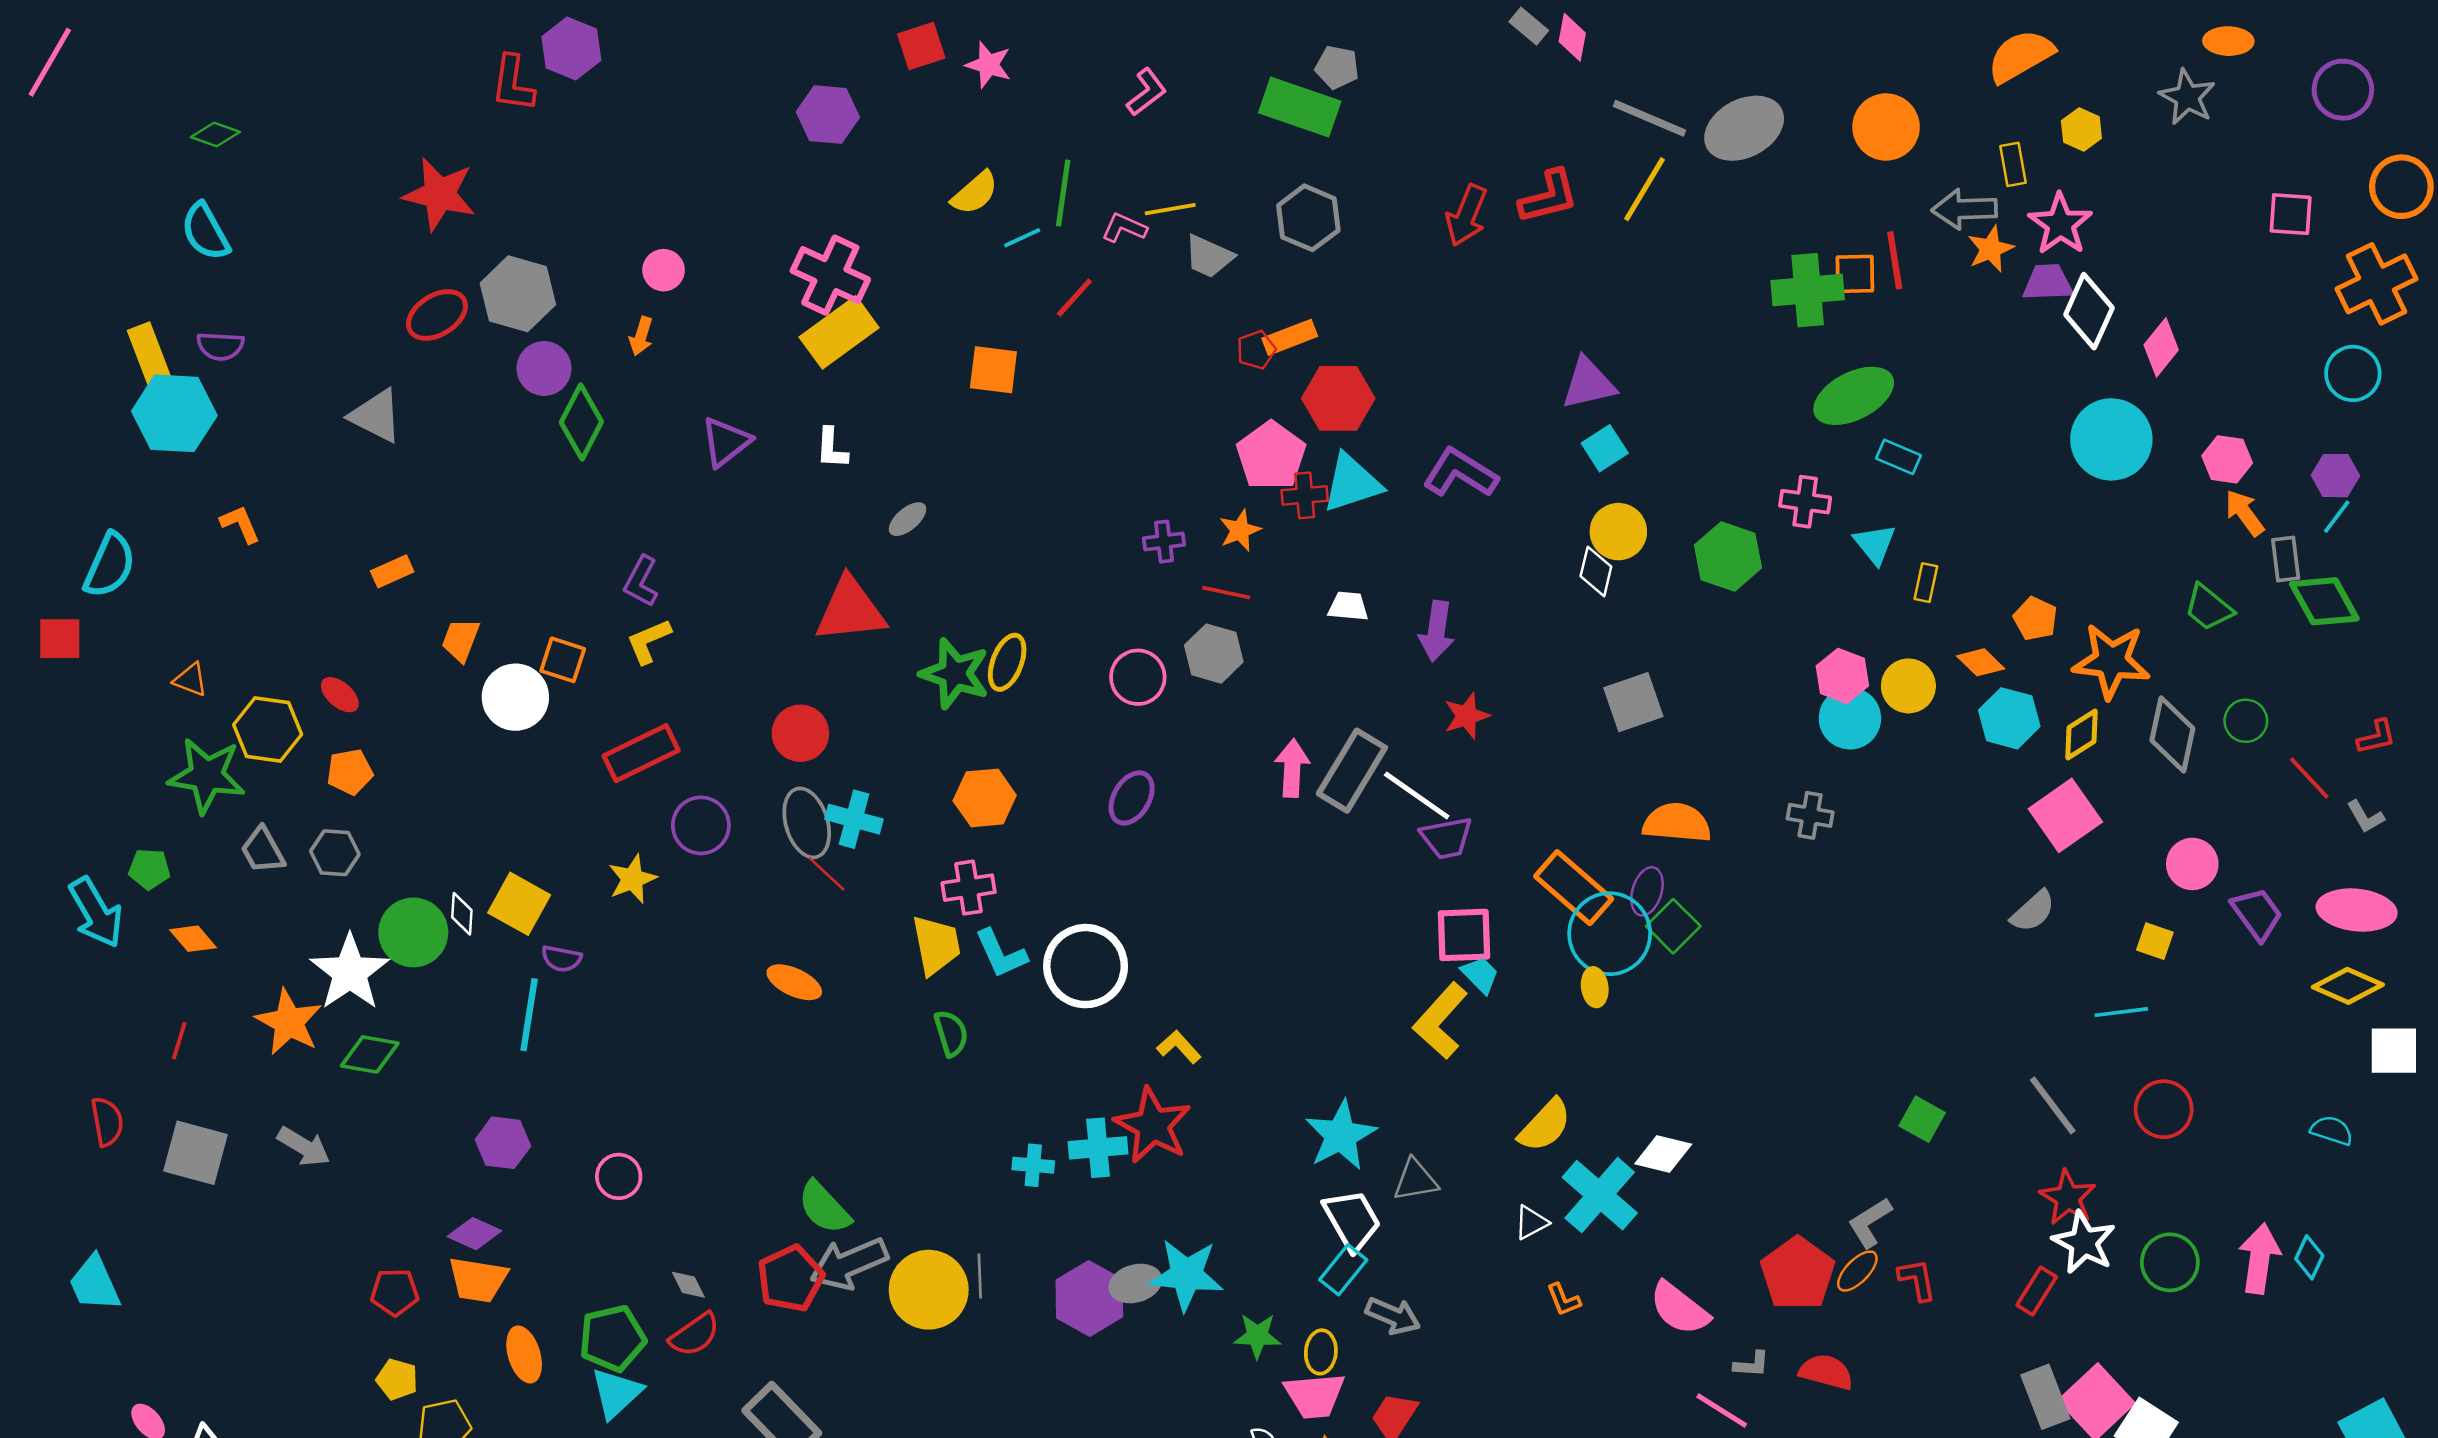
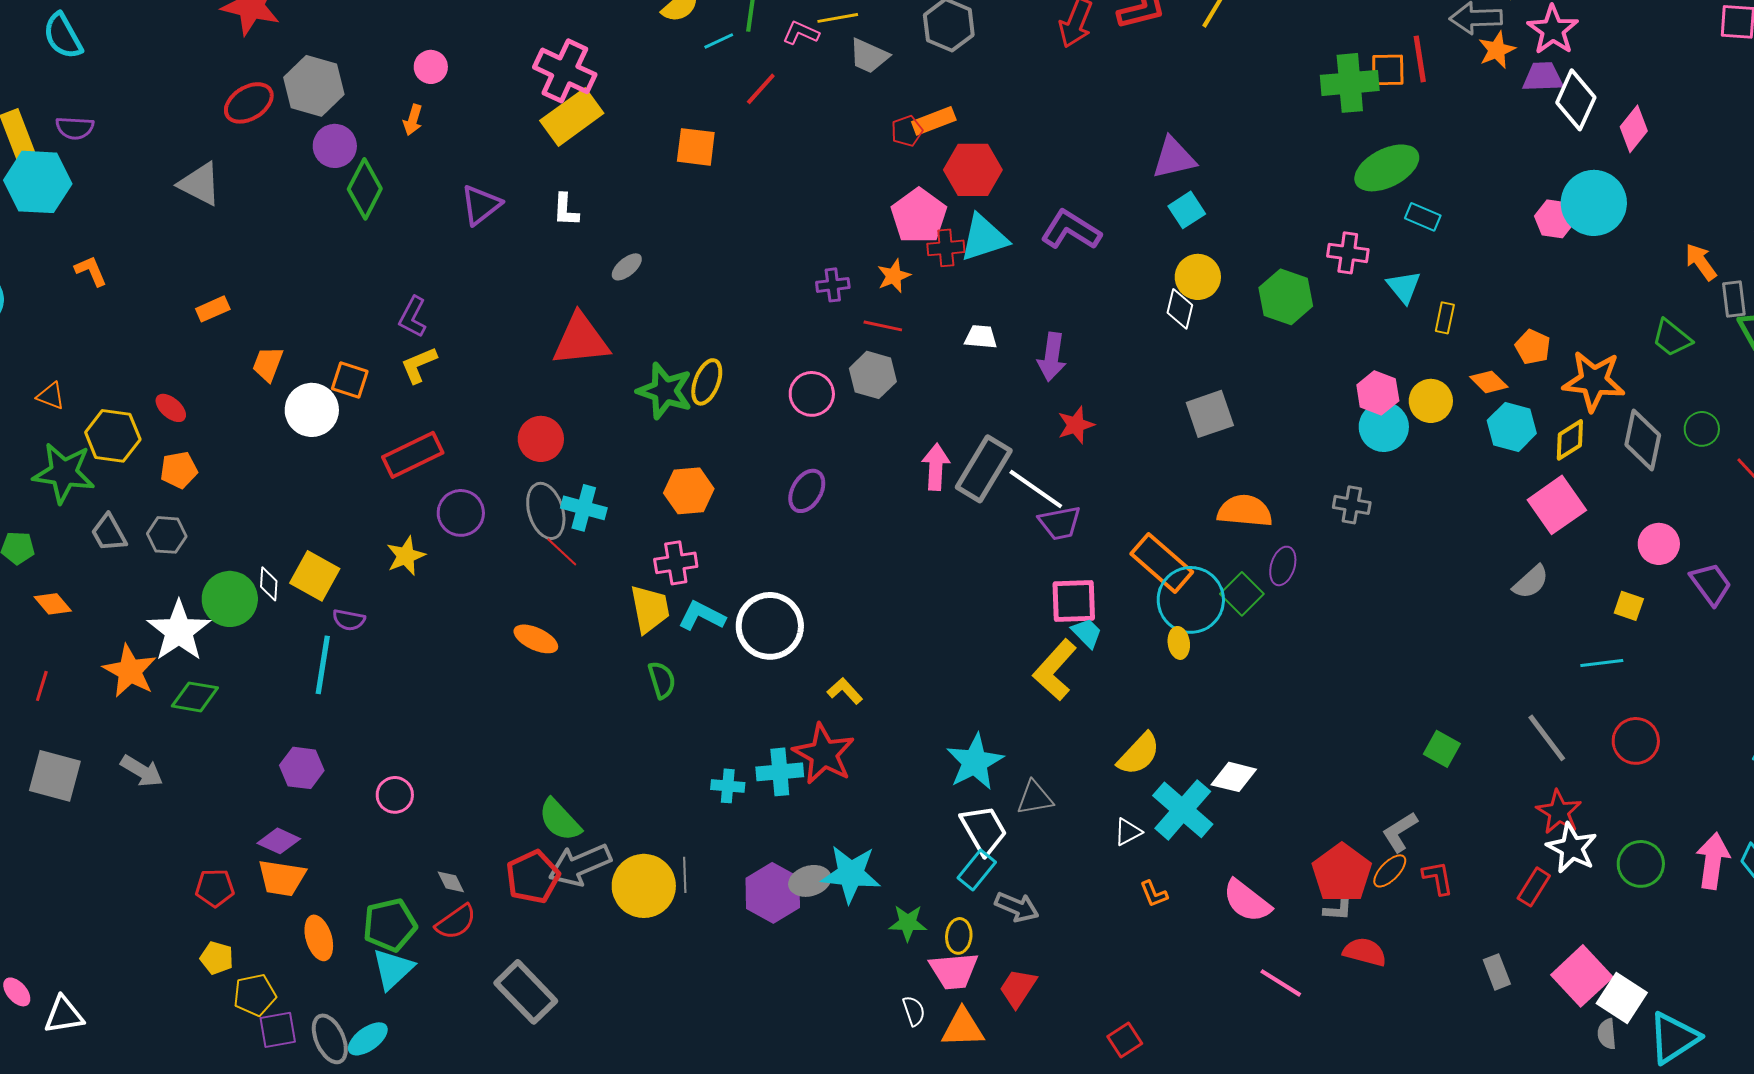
pink hexagon: (2227, 459) -> (1555, 219), moved
purple ellipse: (1647, 891) -> (1283, 566), moved
cyan L-shape: (1001, 954) -> (702, 616), turned 141
gray L-shape: (1752, 1364) -> (1338, 910), moved
gray rectangle: (2045, 1397) -> (1497, 972), moved, size x0.7

